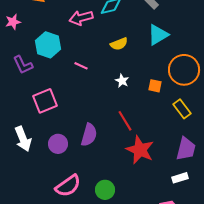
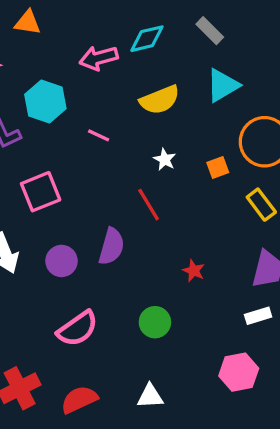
yellow semicircle: (119, 44) -> (160, 100), size x1.4
orange square: (155, 86) -> (218, 168), turned -32
red line: (125, 121) -> (149, 205), moved
red star: (140, 150) -> (194, 271), size x0.5
green circle: (105, 190) -> (155, 322), moved

